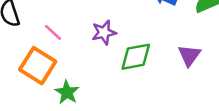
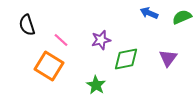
green star: (67, 92) -> (96, 85), moved

